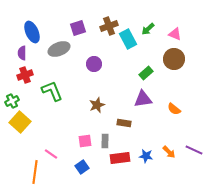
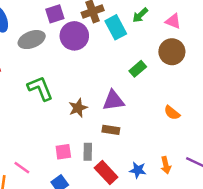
purple circle: (94, 64) -> (74, 36), moved, size x1.5
green L-shape: (52, 91) -> (40, 88), moved
purple triangle: (143, 99) -> (113, 101), moved
orange arrow: (169, 152) -> (166, 165), turned 32
red rectangle: (120, 158) -> (106, 173), turned 54

